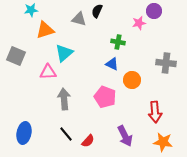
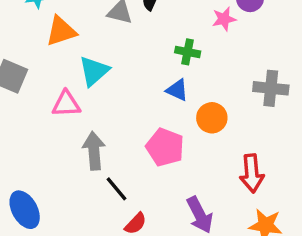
blue ellipse: (24, 133) -> (25, 210), turned -40
black line: (66, 134) -> (117, 189), moved

